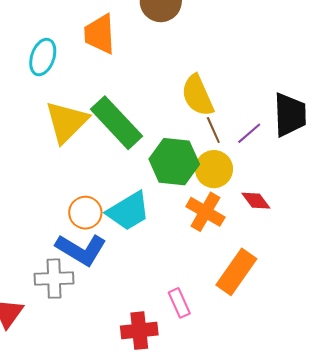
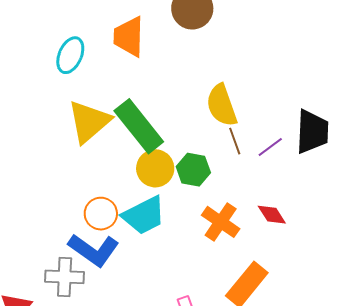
green hexagon: (174, 162) -> (193, 170), size x0.7
yellow circle: (214, 169) -> (155, 168), moved

